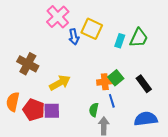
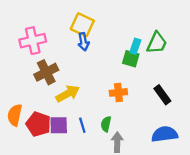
pink cross: (58, 17) -> (33, 41), moved, turned 30
yellow square: (92, 29) -> (82, 25), moved
brown cross: (28, 64) -> (46, 72), moved, turned 35
green square: (116, 78) -> (131, 59), moved, turned -35
blue line: (112, 101) -> (82, 125), moved

